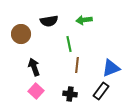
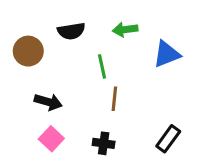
black arrow: (34, 67) -> (48, 102), turned 126
blue triangle: (111, 68) -> (167, 54), moved
black rectangle: (101, 91) -> (168, 139), moved

